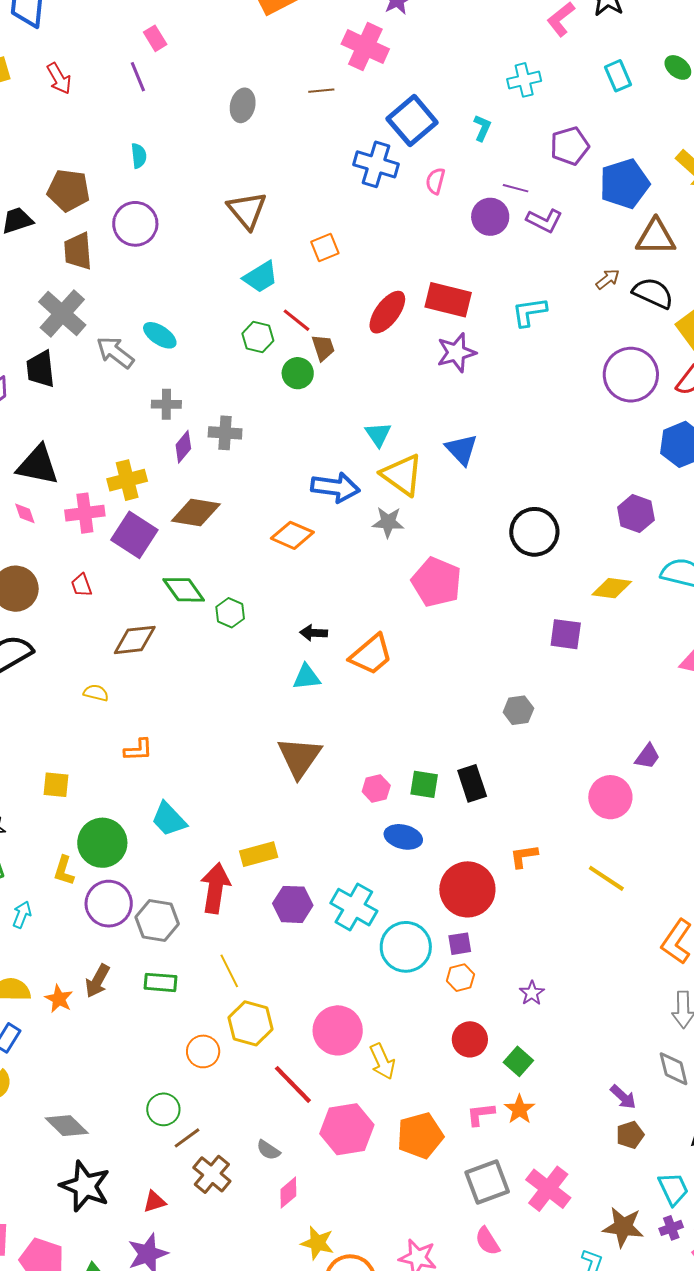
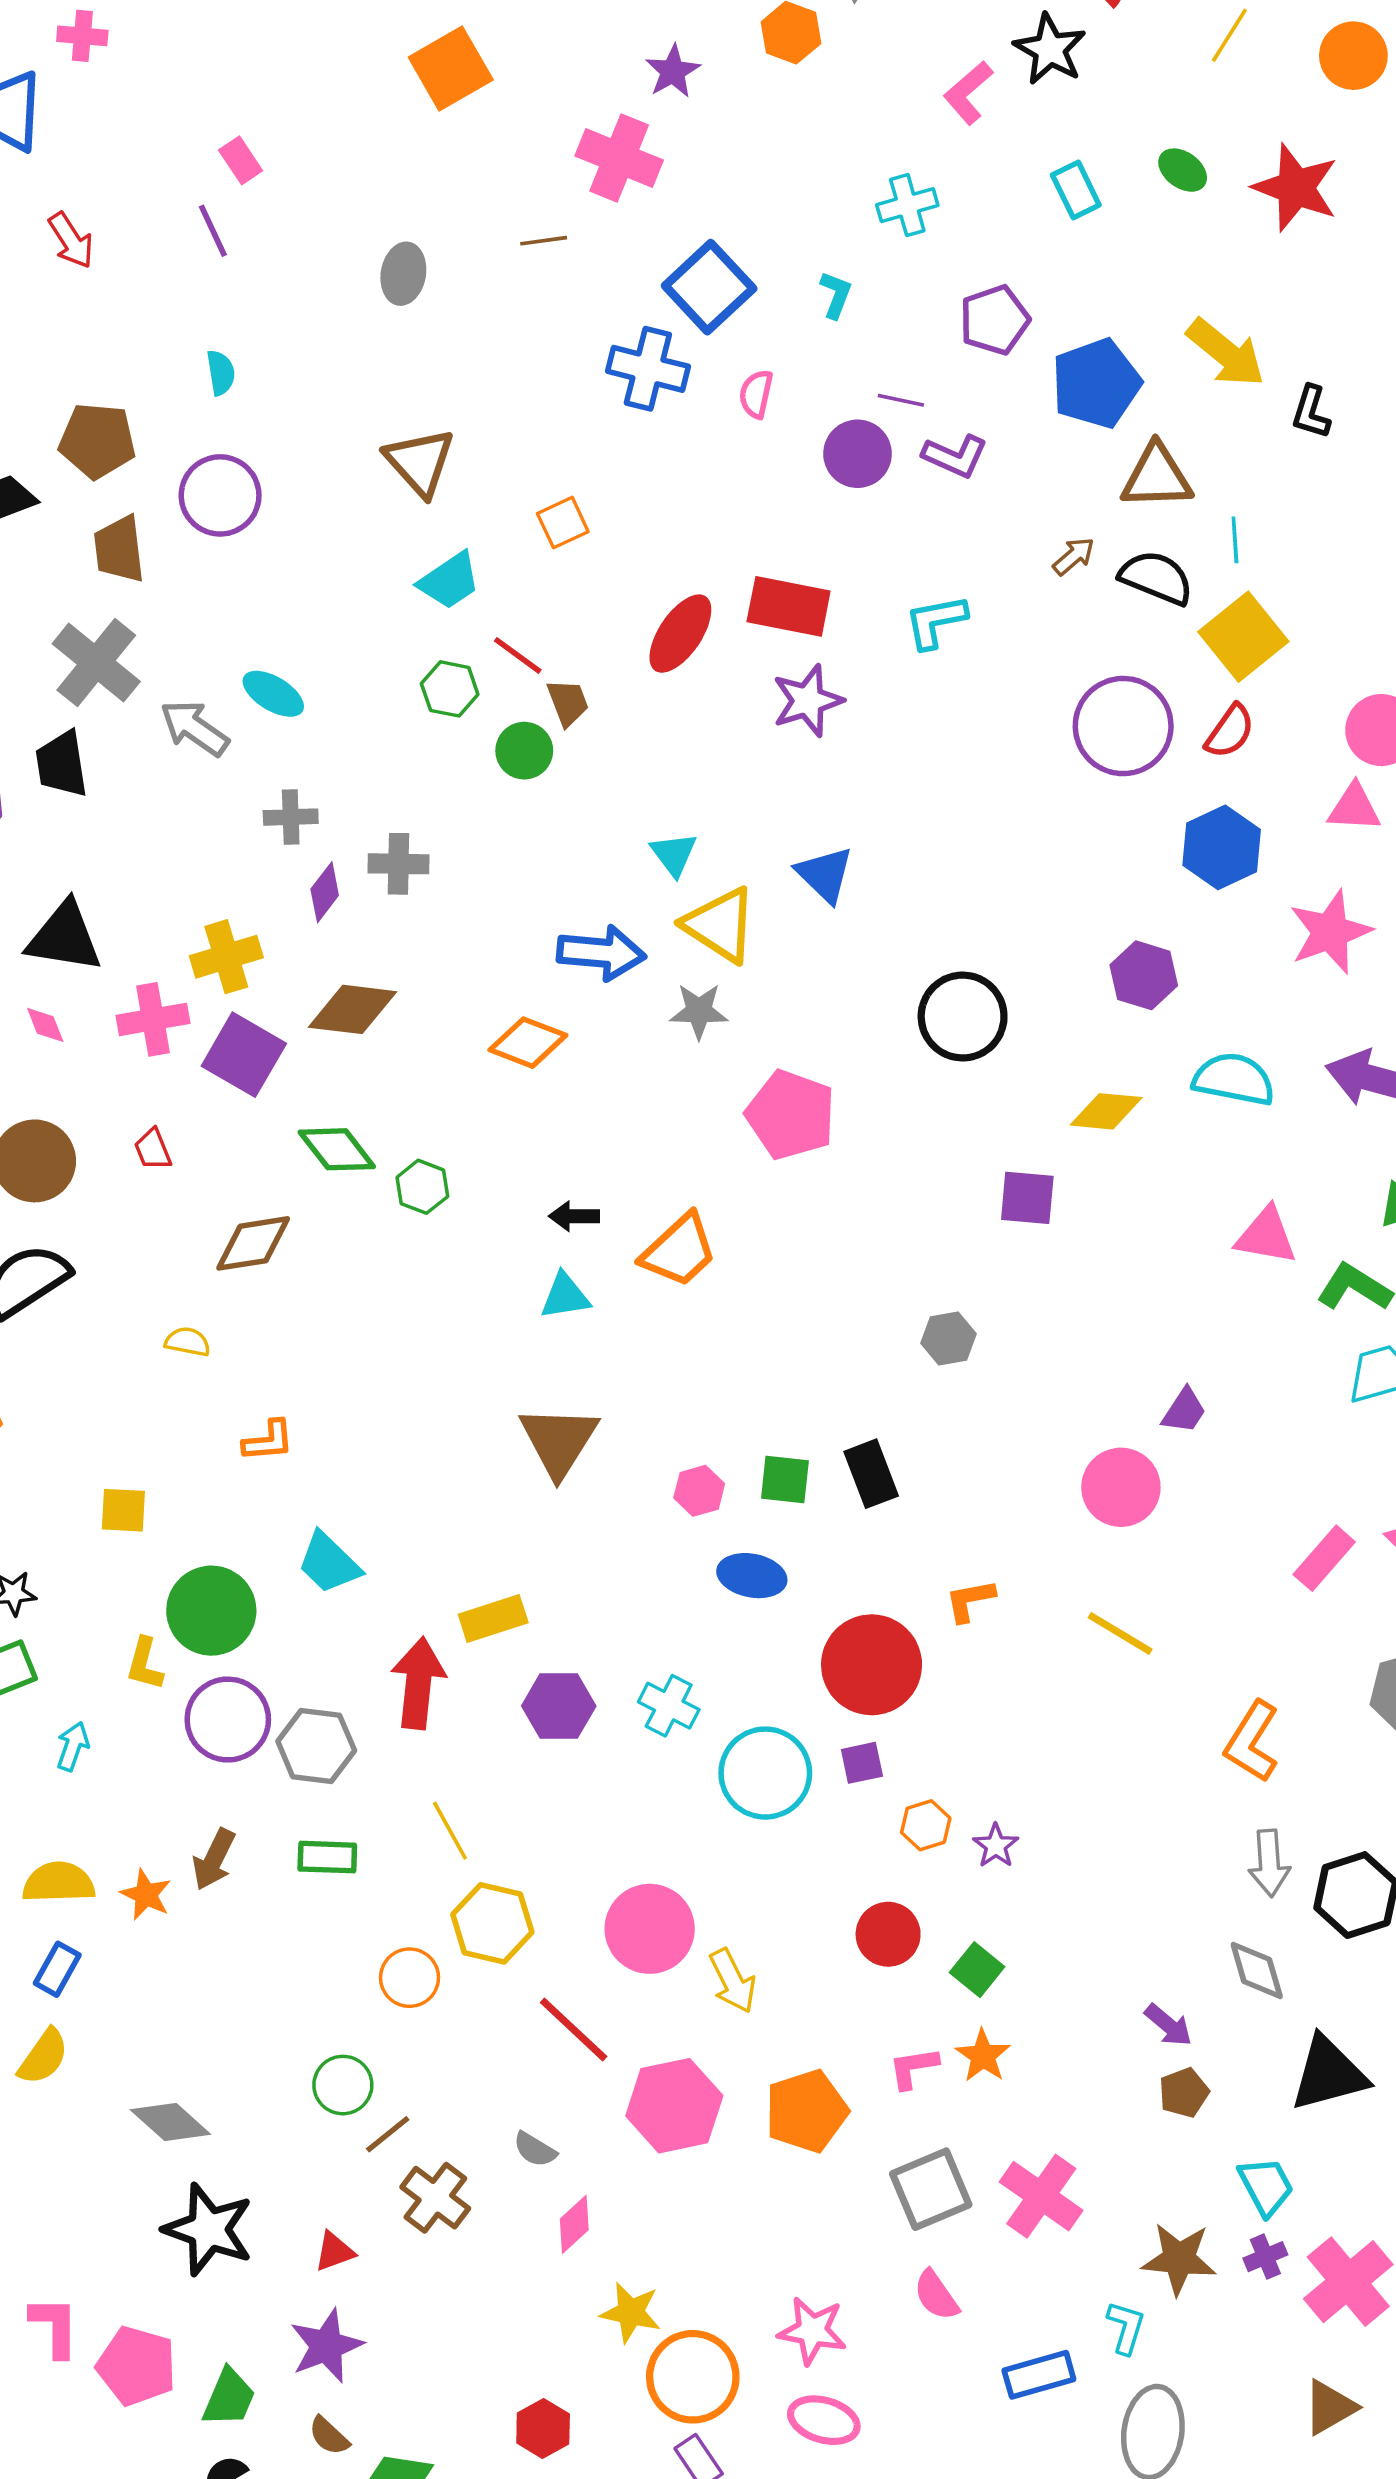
cyan cross: (354, 907) -> (669, 1706), size x0.7
orange hexagon: (460, 978) -> (926, 1825), moved

